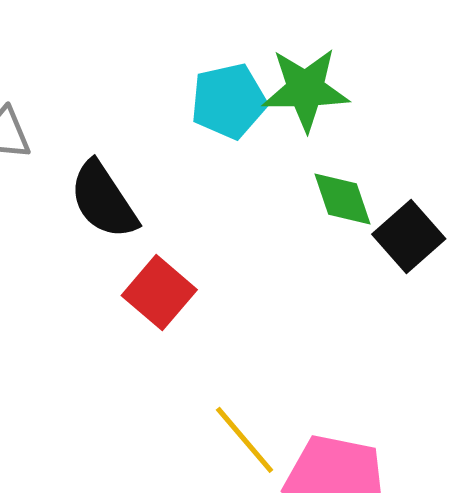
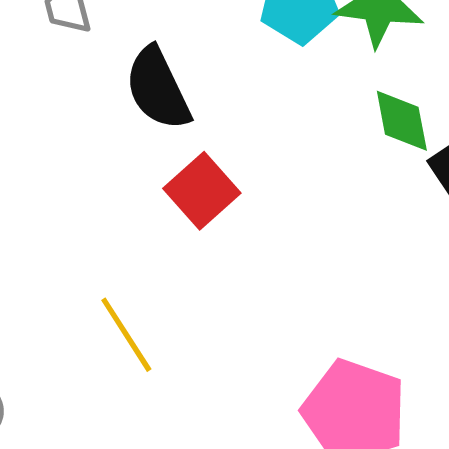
yellow line: (245, 440) -> (126, 335), moved

